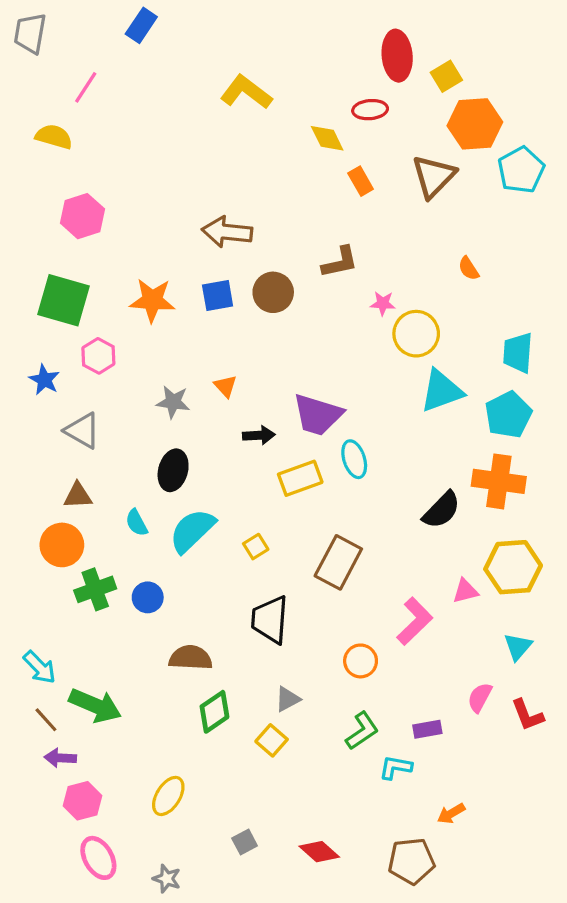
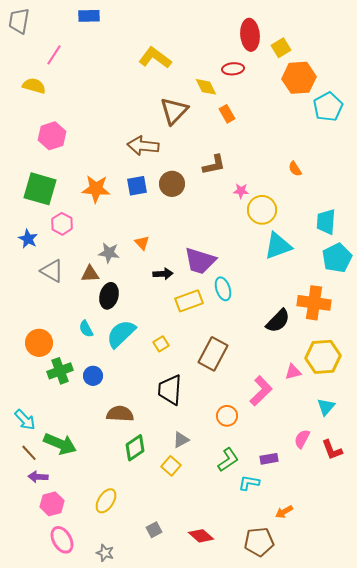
blue rectangle: (141, 25) -> (89, 16), turned 55
brown triangle: (434, 176) -> (174, 111), moved
cyan pentagon: (508, 415) -> (337, 258), moved
brown triangle: (78, 496) -> (90, 274), moved

